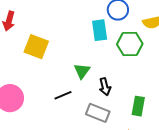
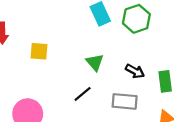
yellow square: (36, 47) -> (39, 51), size x0.7
black arrow: (105, 87) -> (135, 71), moved, turned -30

